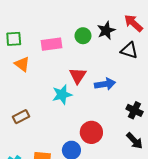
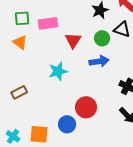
green circle: (83, 36) -> (102, 38), moved
green square: (14, 39) -> (22, 18), moved
red triangle: (78, 76) -> (73, 40), moved

